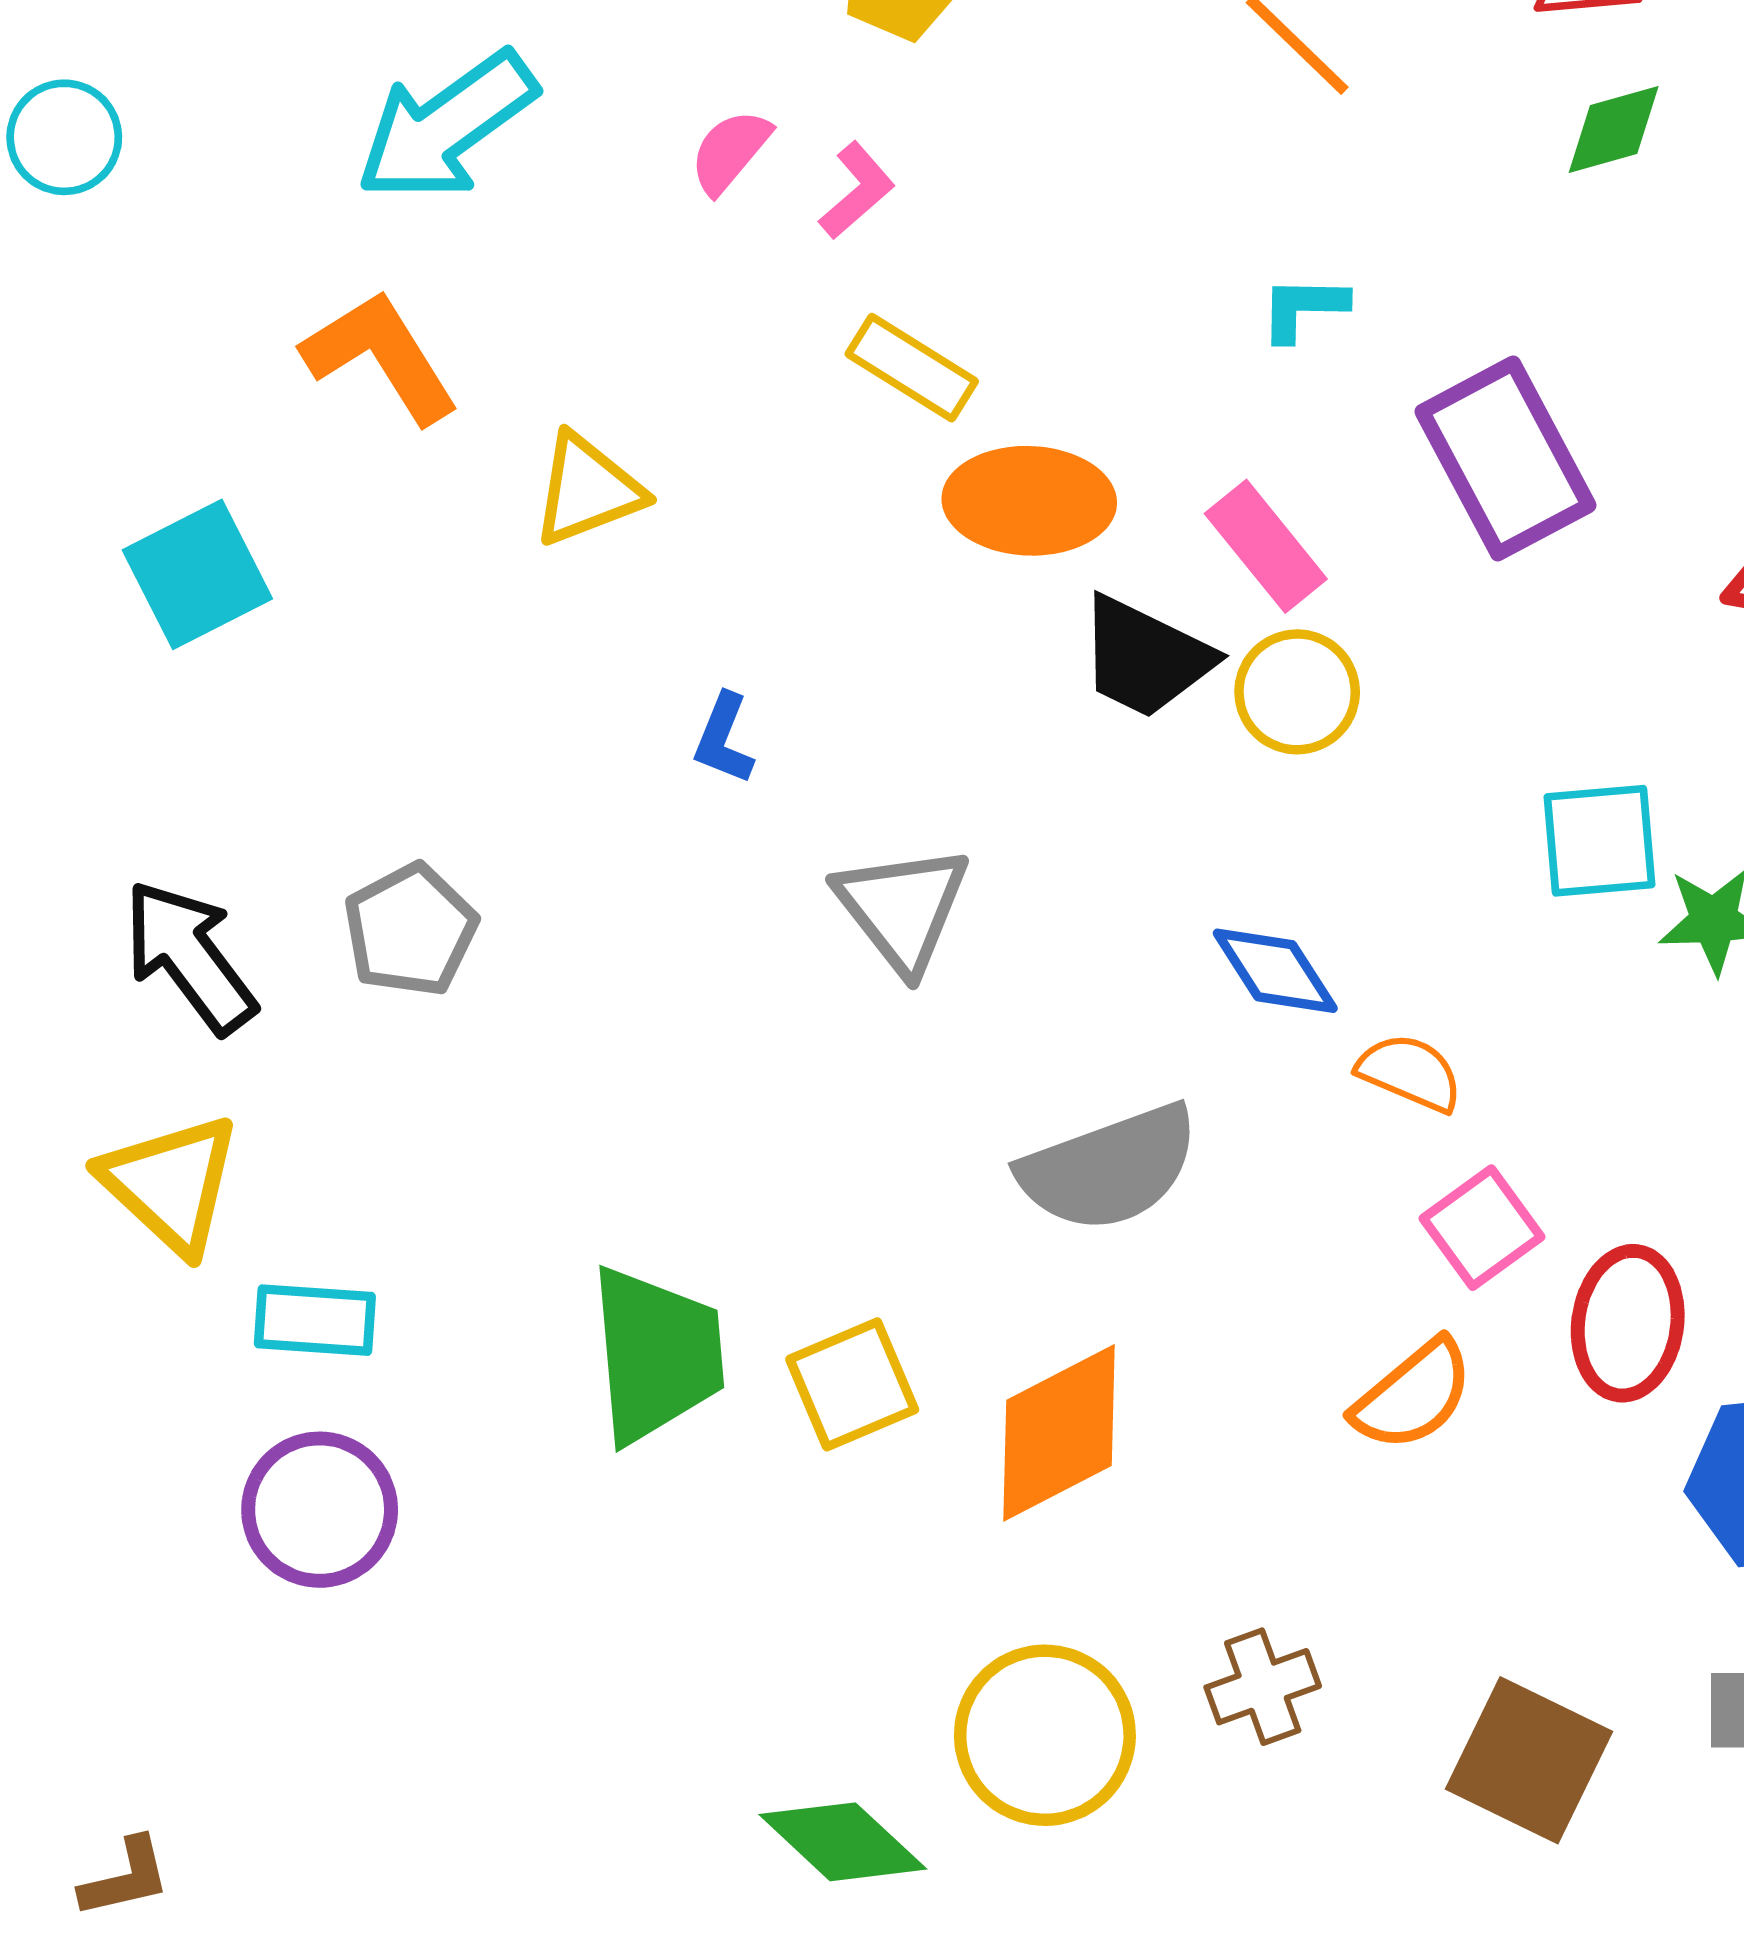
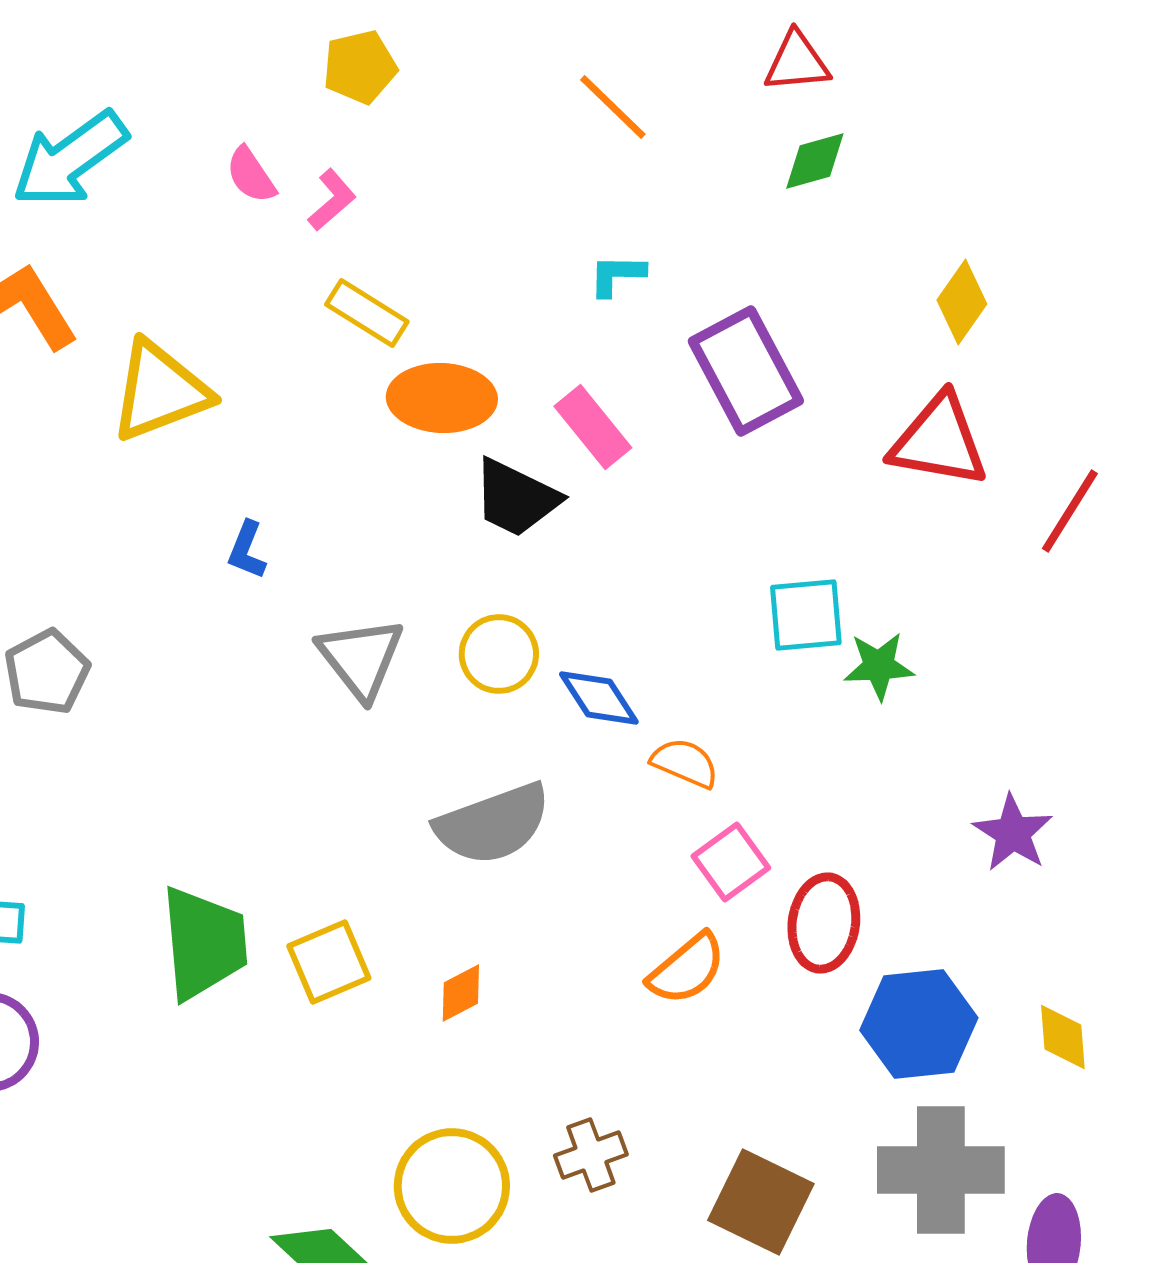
pink semicircle: (730, 151) -> (251, 175), turned -74
yellow triangle: (587, 490) -> (160, 391), size x1.4
yellow circle: (1297, 692) -> (499, 654), moved
orange diamond: (1059, 1433) -> (461, 993), size x0.5

